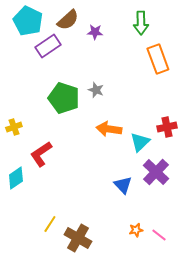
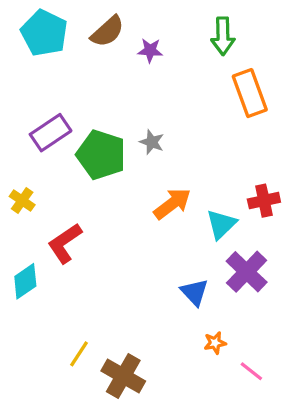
purple rectangle: (48, 46) -> (51, 133), moved
yellow cross: (14, 127) -> (22, 201), turned -35
orange arrow: (109, 129) -> (172, 204), turned 135
orange star: (136, 230) -> (215, 343), moved

